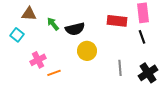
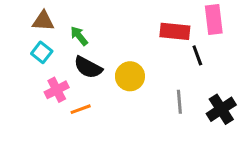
black semicircle: (75, 29) -> (88, 67), moved, turned 42
cyan square: (17, 35) -> (42, 52), moved
black line: (142, 37) -> (197, 55), moved

